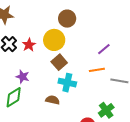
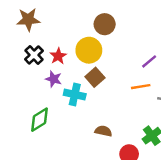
purple star: (23, 77) -> (54, 79), moved
cyan cross: (67, 83) -> (75, 94), moved
brown semicircle: (53, 100) -> (103, 131), moved

